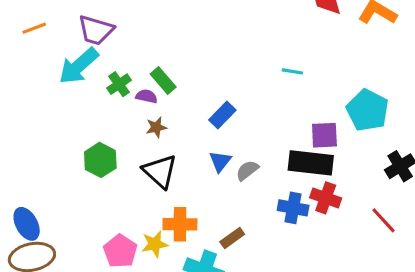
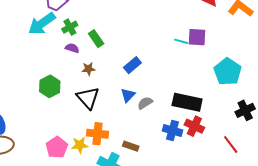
green cross: (119, 84) -> (70, 27), moved
purple semicircle: (147, 96) -> (72, 48), moved
purple square: (324, 135) -> (197, 37), moved
brown rectangle: (232, 238) -> (131, 146), turned 49

